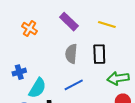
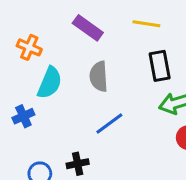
black rectangle: (99, 54) -> (160, 66), moved
cyan semicircle: (37, 88) -> (50, 83), moved

